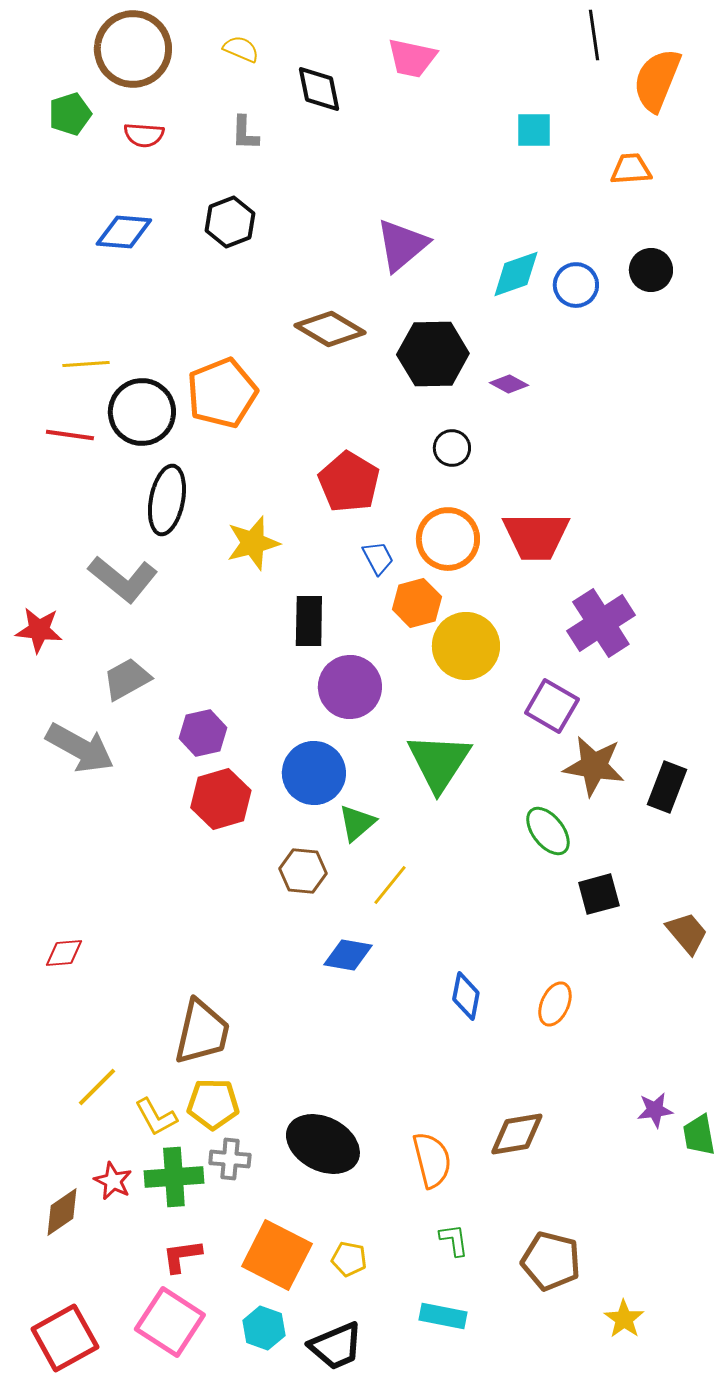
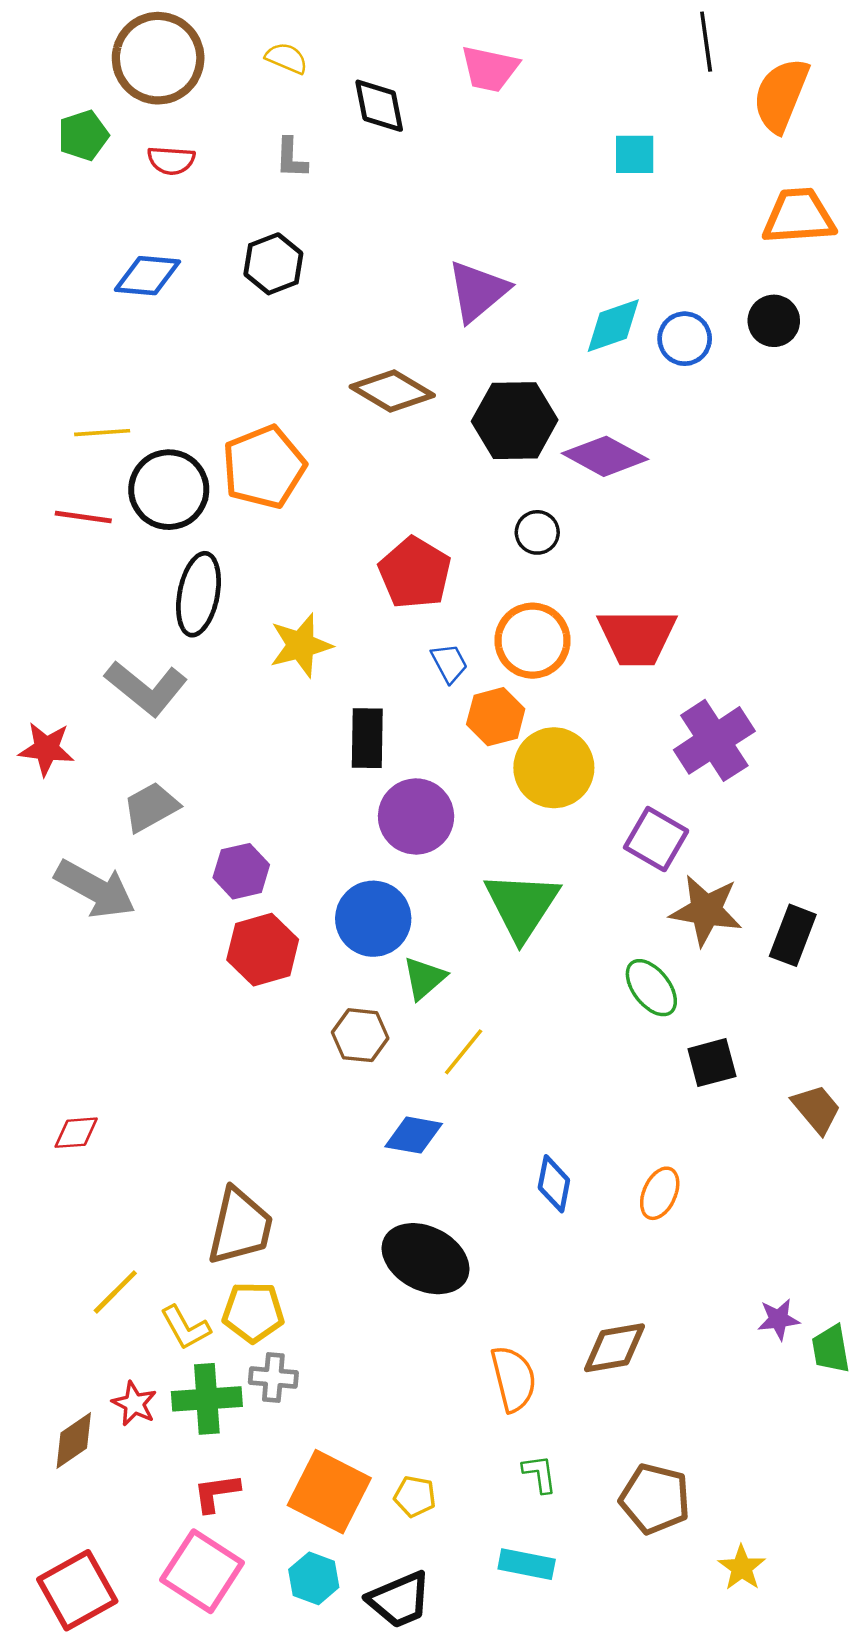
orange trapezoid: (631, 169) -> (799, 216), moved, size x1.5
purple diamond: (509, 384) -> (605, 456), size x1.8
black ellipse: (323, 1144) -> (426, 1259), moved

